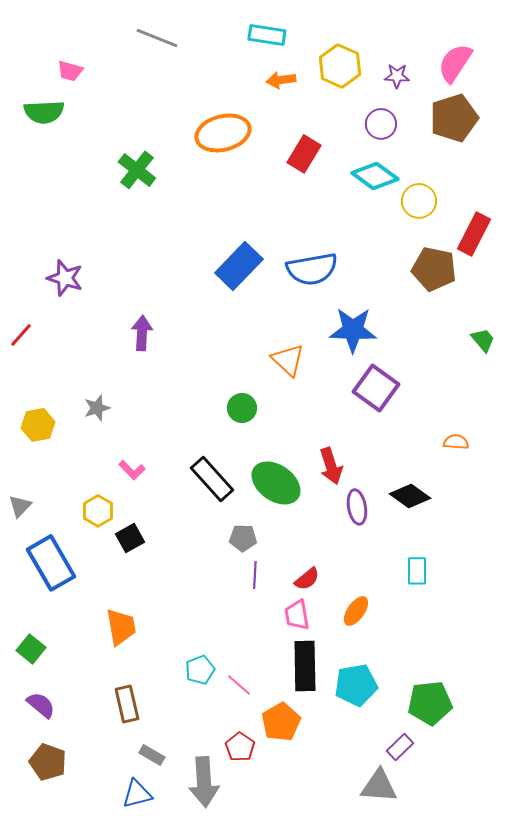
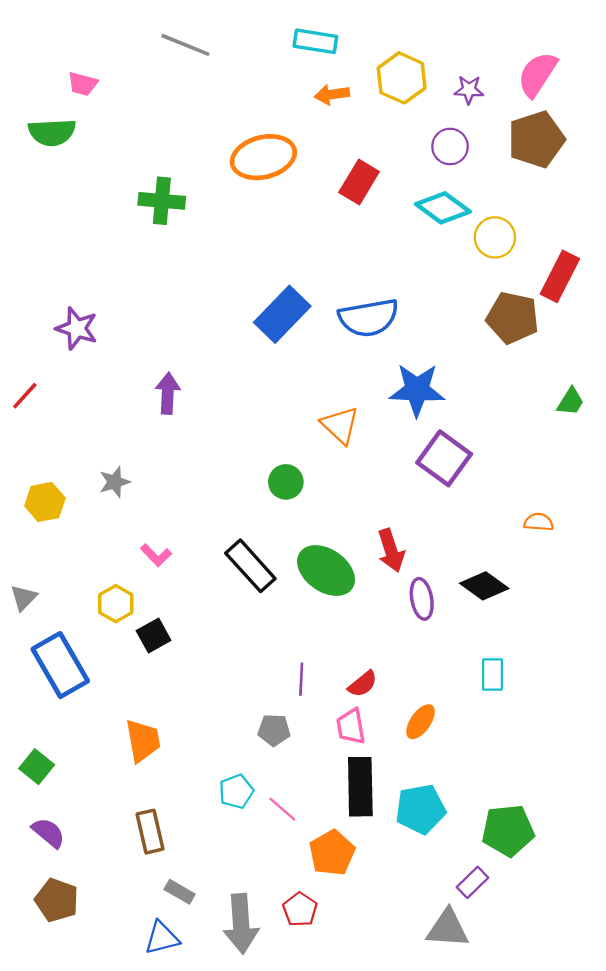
green cross: (137, 170) -> (162, 201), turned -33
green trapezoid: (483, 340) -> (571, 402), turned 72
gray pentagon: (243, 538) -> (274, 730), moved
red pentagon: (240, 747) -> (300, 910), moved

